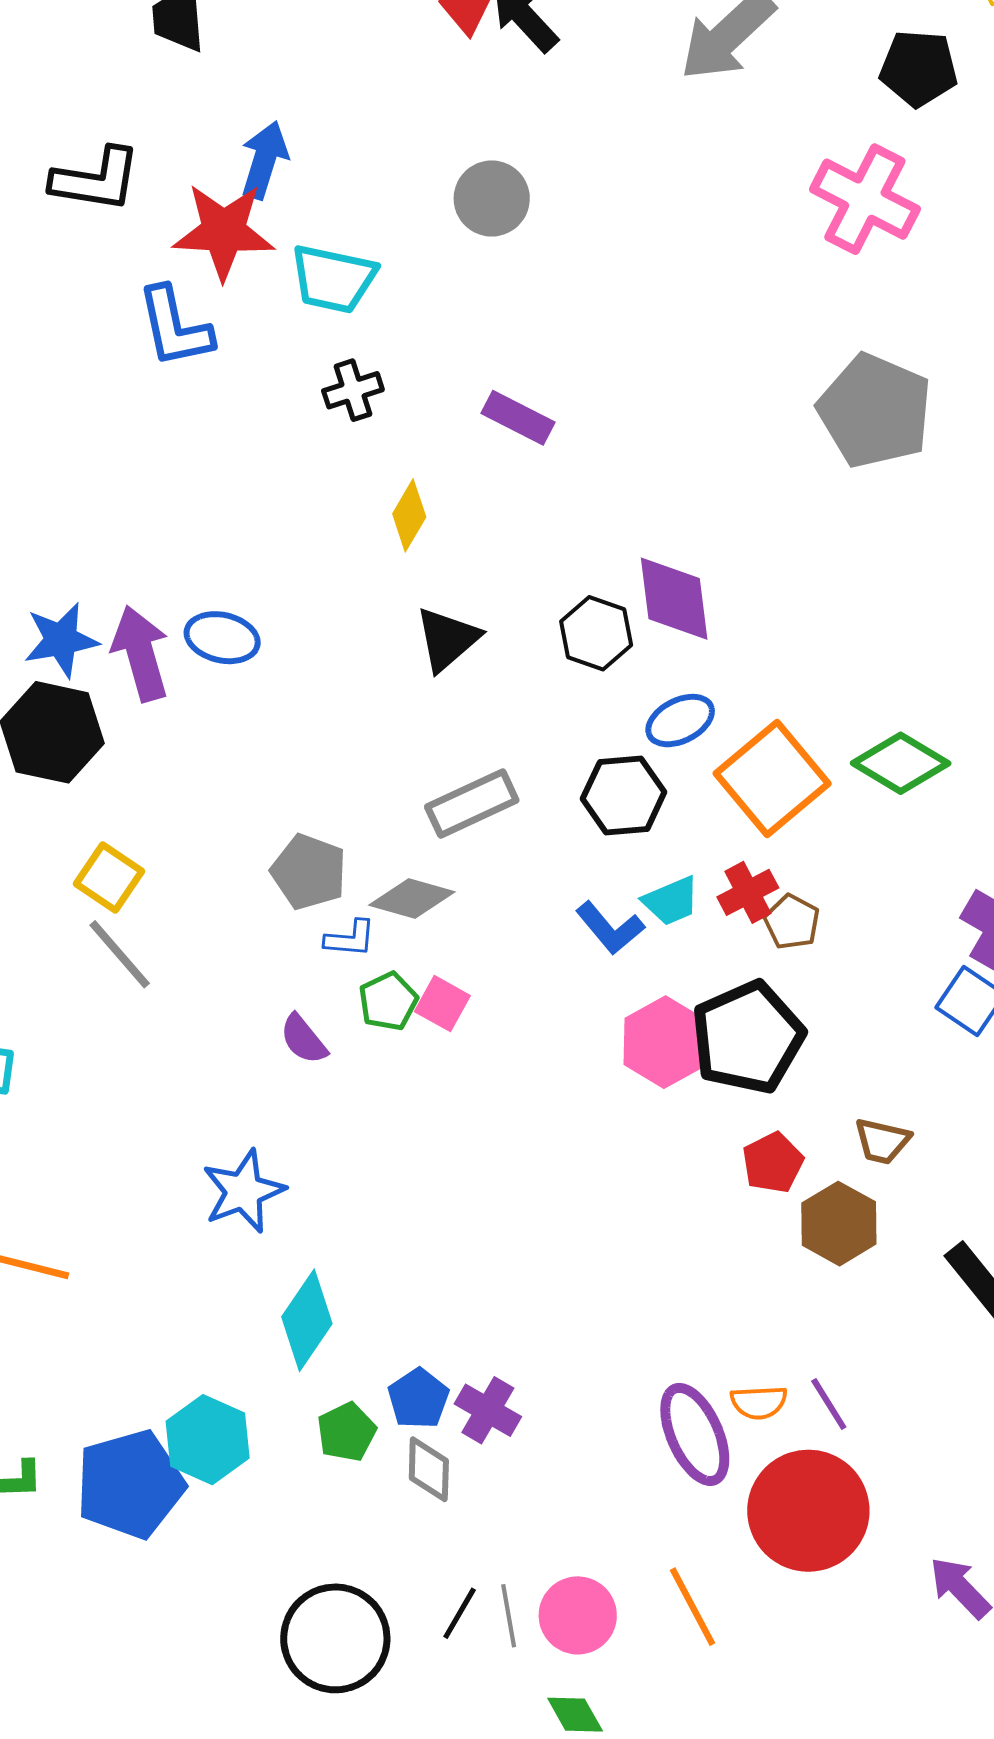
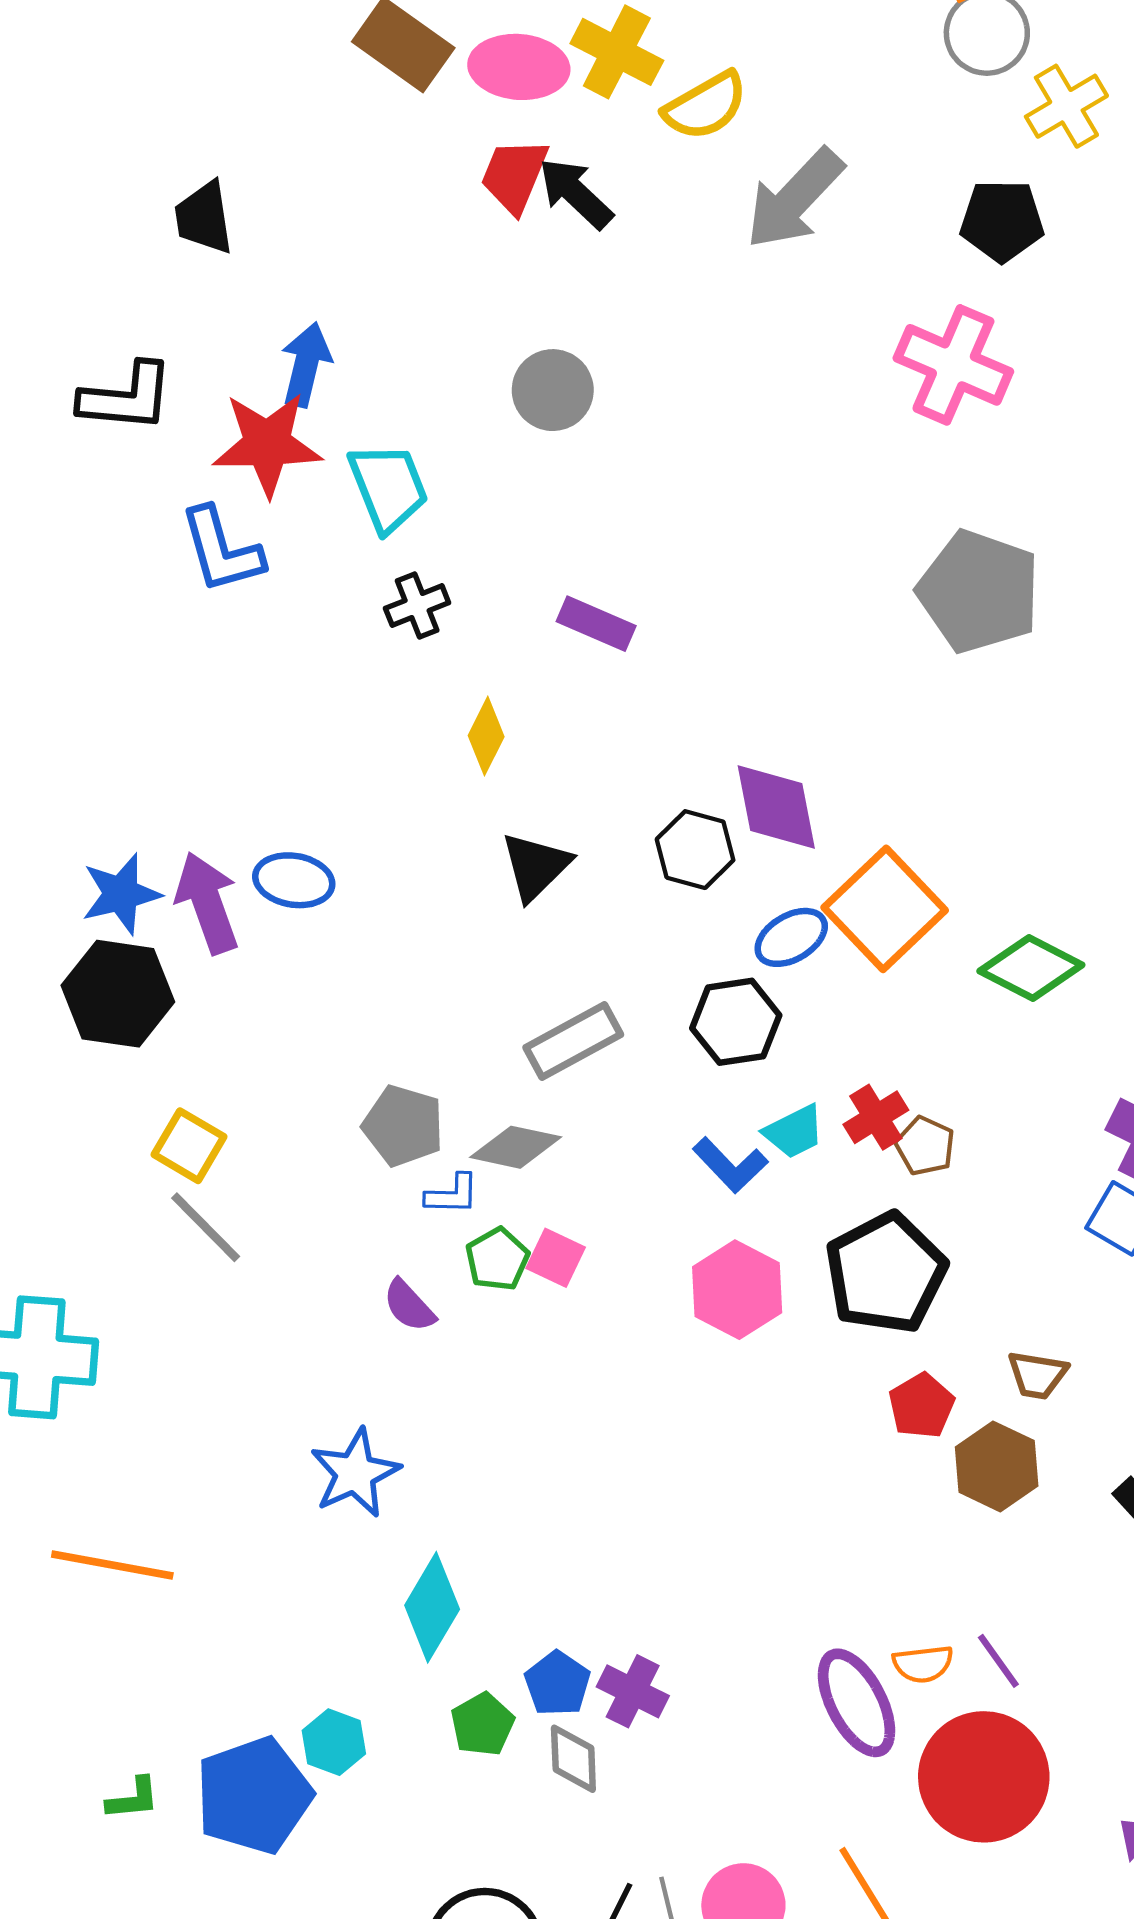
cyan trapezoid: (333, 279) -> (388, 487), turned -120
orange square: (772, 779) -> (885, 909), moved
pink hexagon: (665, 1042) -> (737, 1290), moved
cyan hexagon: (208, 1440) -> (334, 1742), size x0.7

